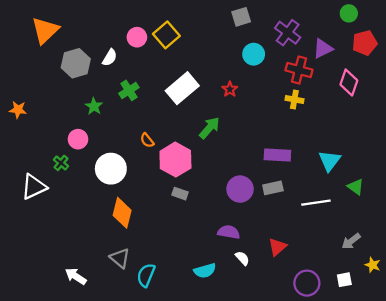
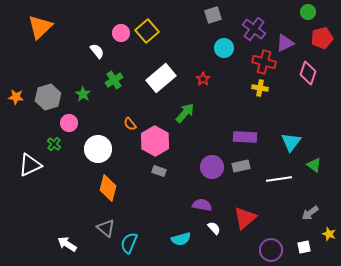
white semicircle: (110, 58) -> (97, 51), turned -70
gray hexagon: (76, 63) -> (48, 97), moved
red triangle: (277, 247) -> (245, 218), size x1.4

